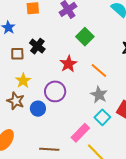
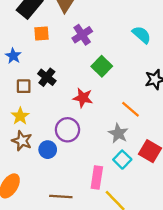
red star: (68, 64) -> (83, 98), turned -30
orange line: (99, 71) -> (131, 109), moved
yellow star: (23, 81) -> (20, 116), moved
pink rectangle: (80, 133) -> (97, 178), turned -36

